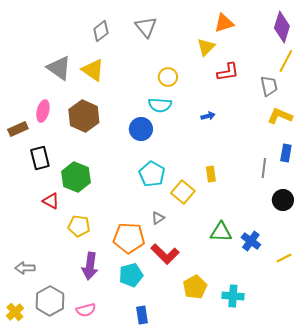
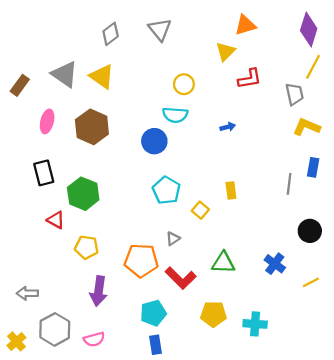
brown rectangle: (18, 129) -> (20, 85), moved, turned -30
yellow square: (183, 192) -> (200, 210), size x0.7
black circle: (283, 200) -> (310, 231), moved
green triangle: (221, 232) -> (223, 263), moved
cyan pentagon: (131, 275) -> (153, 313), moved
yellow pentagon: (195, 287) -> (213, 314), turned 30

